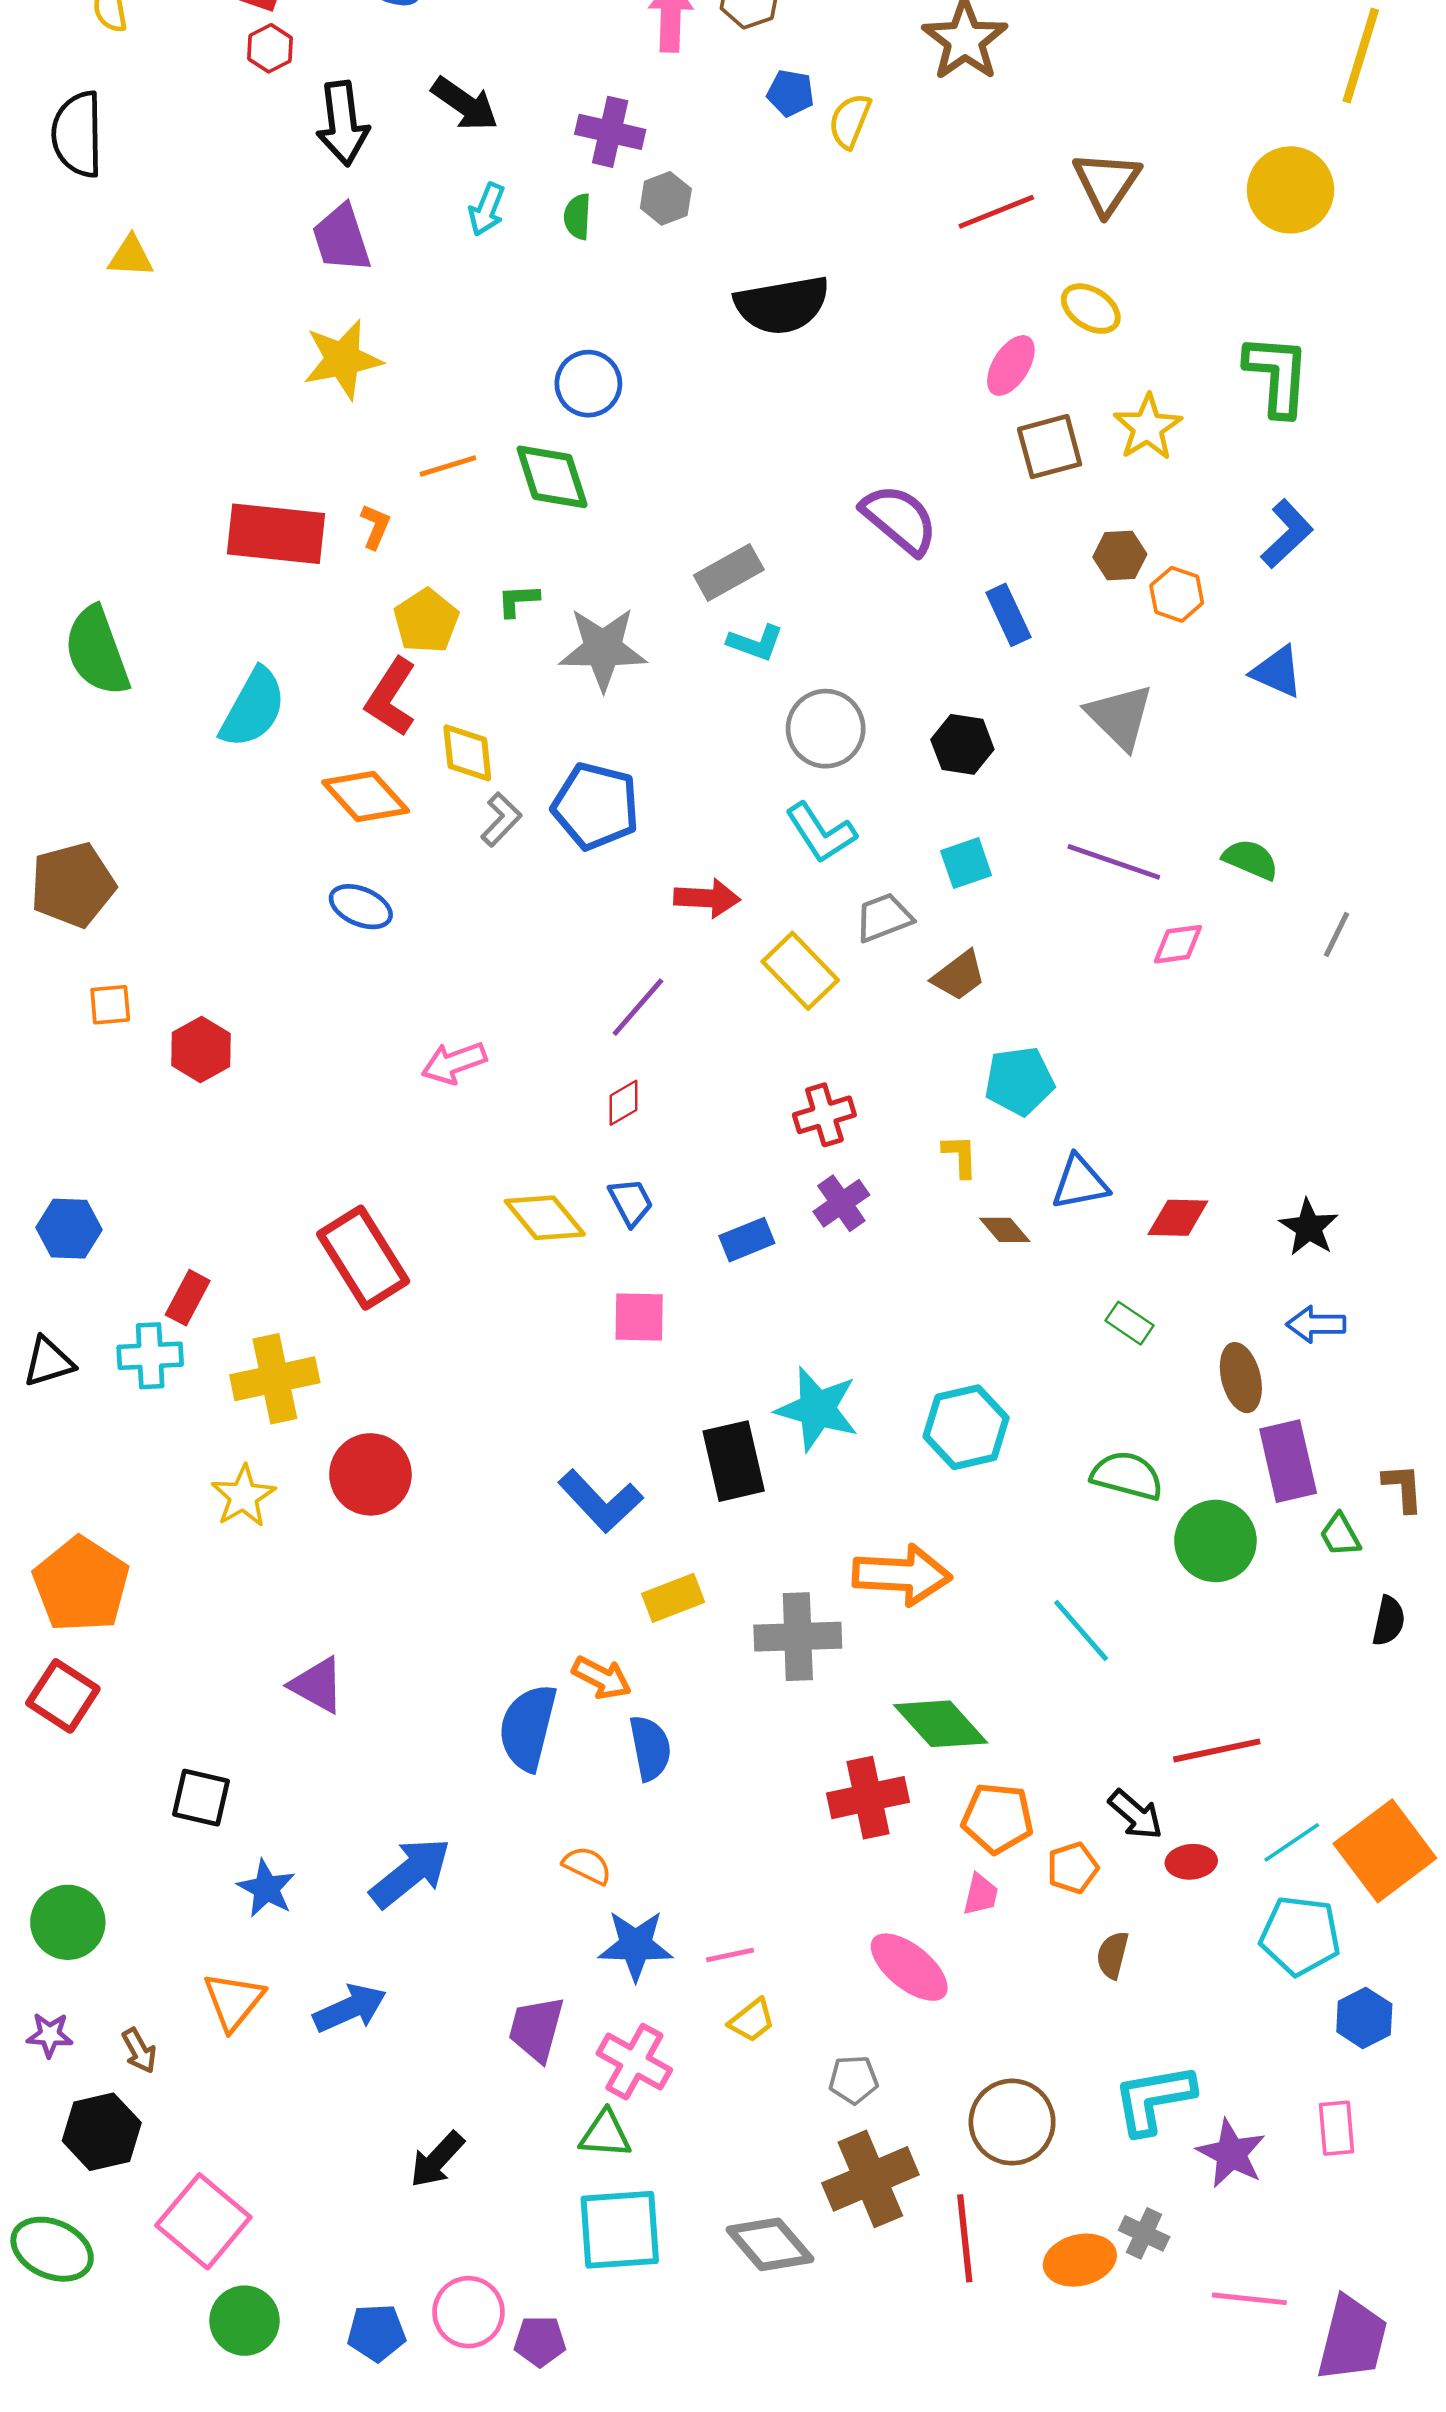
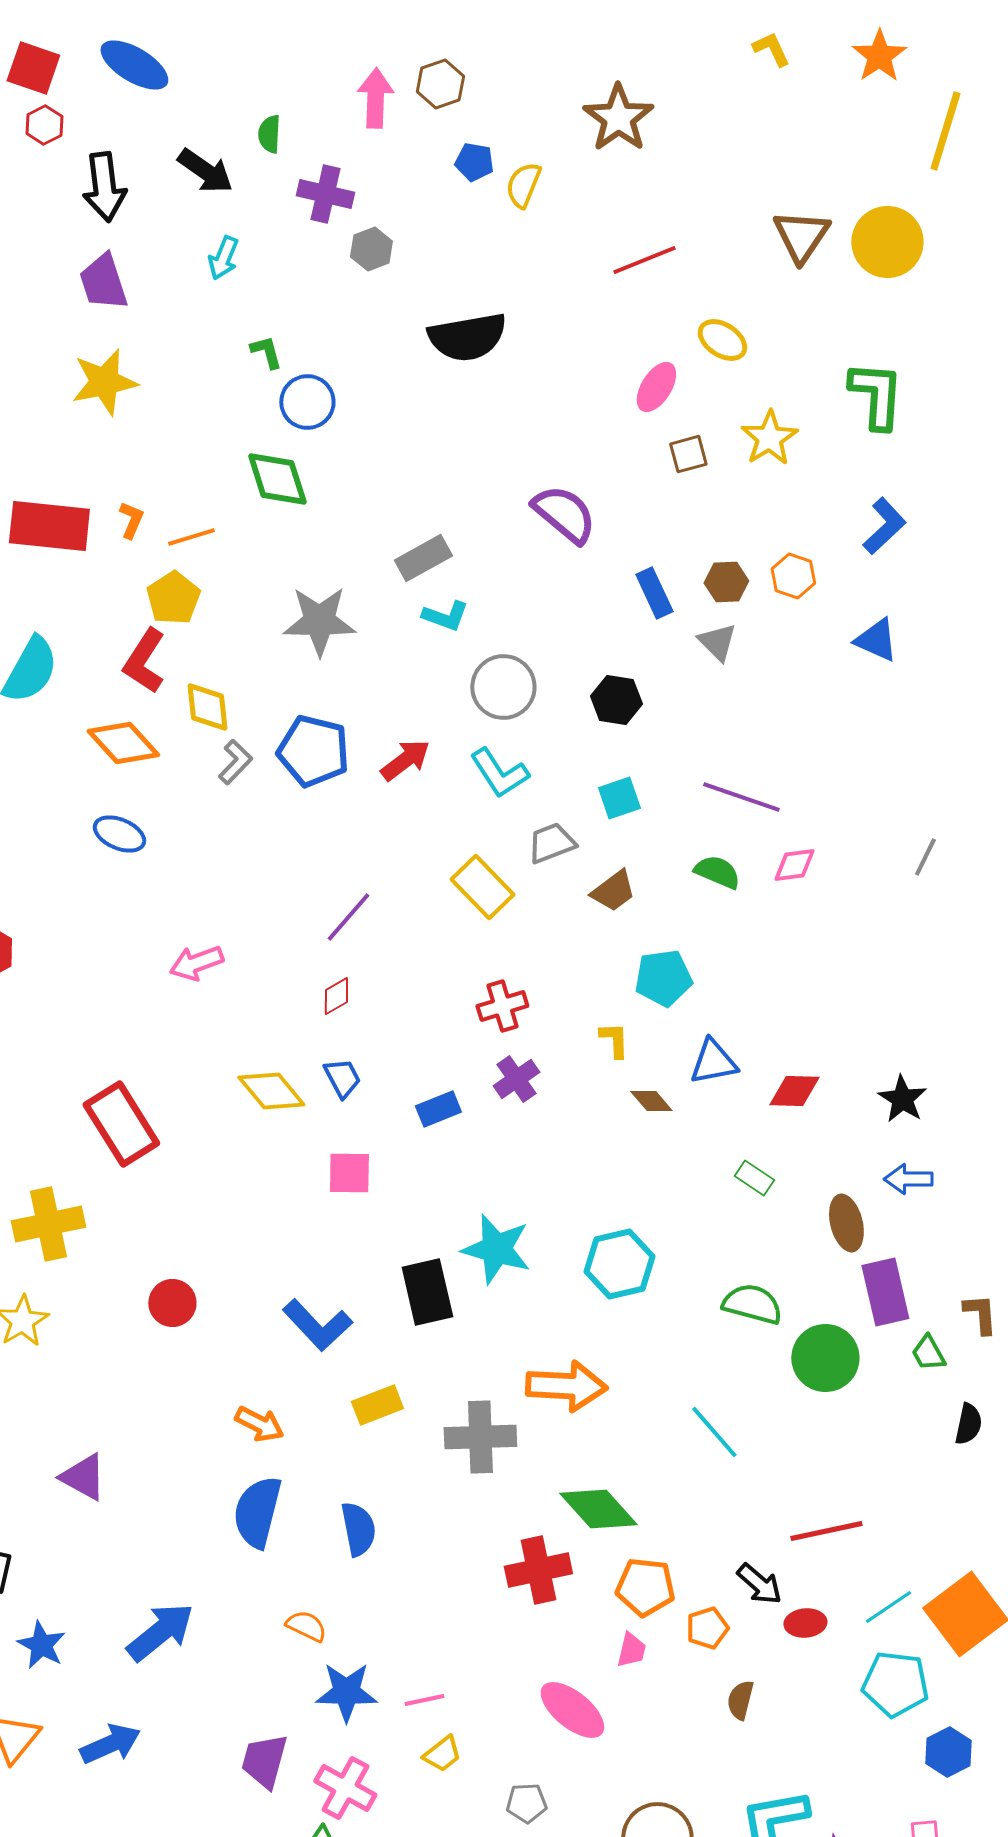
brown triangle: (1106, 183) -> (801, 236), moved
green semicircle: (577, 217) -> (269, 134), moved
brown square: (1050, 447) -> (688, 454), size x0.7
orange line: (448, 466) -> (191, 537), moved
brown hexagon: (1120, 556) -> (726, 582), moved
green L-shape: (518, 600) -> (266, 352), moved, turned 78
gray triangle: (1120, 717) -> (717, 642), moved, size x0.7
green semicircle: (1251, 859) -> (717, 872), moved
red arrow: (707, 898) -> (405, 760), moved, turned -40
red circle: (370, 1474) -> (172, 1303), moved, size x0.7
orange arrow: (602, 1678) -> (259, 1424), moved

